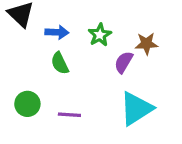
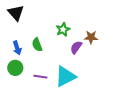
blue arrow: (57, 32) -> (17, 48), moved, turned 64
cyan triangle: (136, 109) -> (65, 76), moved

